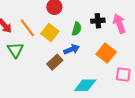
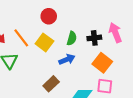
black cross: (98, 21) -> (94, 38), moved
brown rectangle: (55, 62) -> (51, 84), moved
pink square: (123, 74) -> (105, 86), moved

